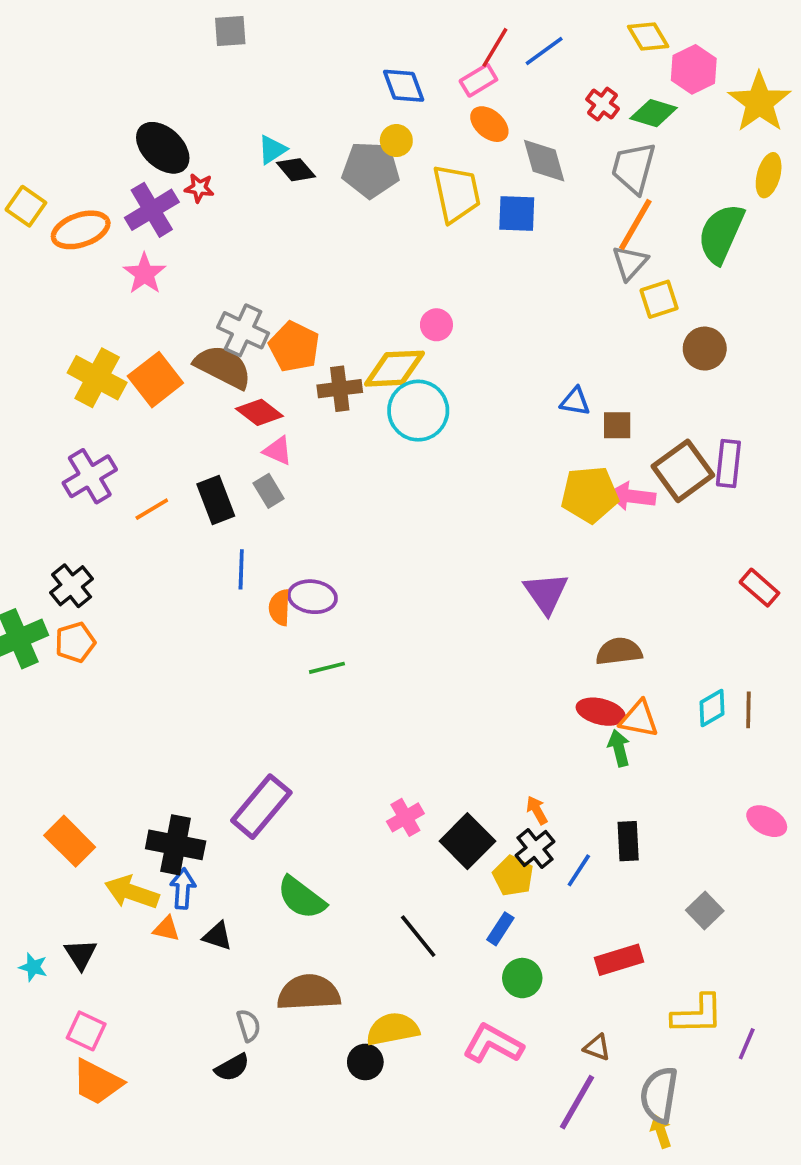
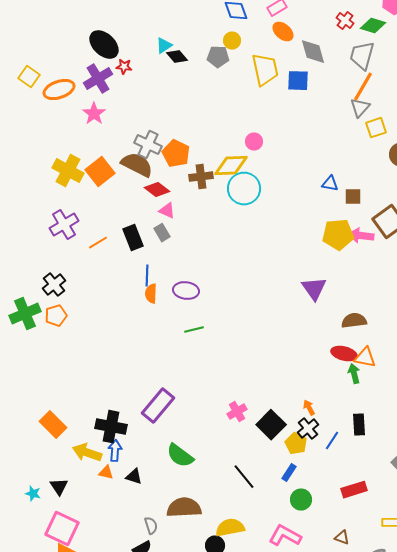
gray pentagon: (371, 170) -> (218, 57), size x0.7
orange semicircle: (280, 608) -> (151, 294), moved
pink square: (86, 1031) -> (62, 529), size x1.6

